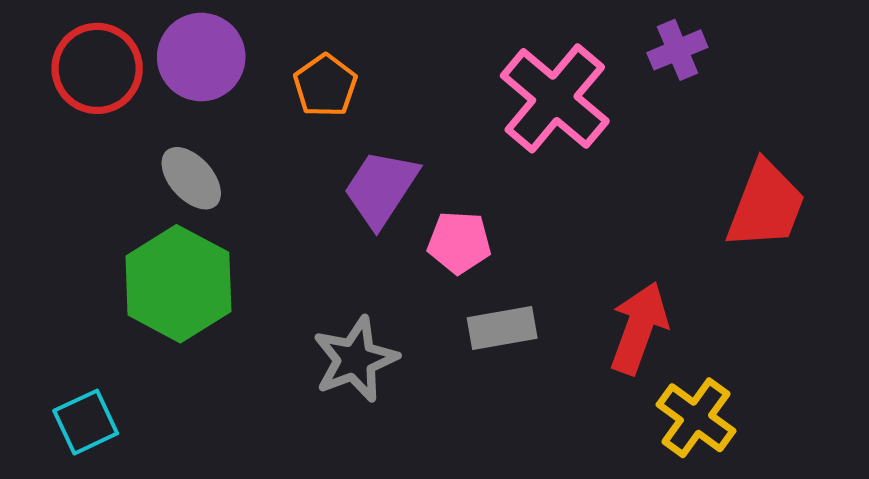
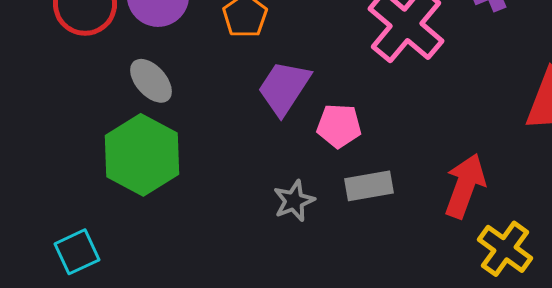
gray star: (355, 359) -> (294, 201), moved, size x0.7

